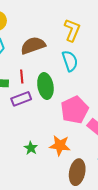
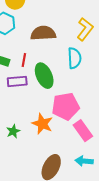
green ellipse: (45, 86) -> (44, 76), turned -30
orange star: (60, 145) -> (42, 124), moved

